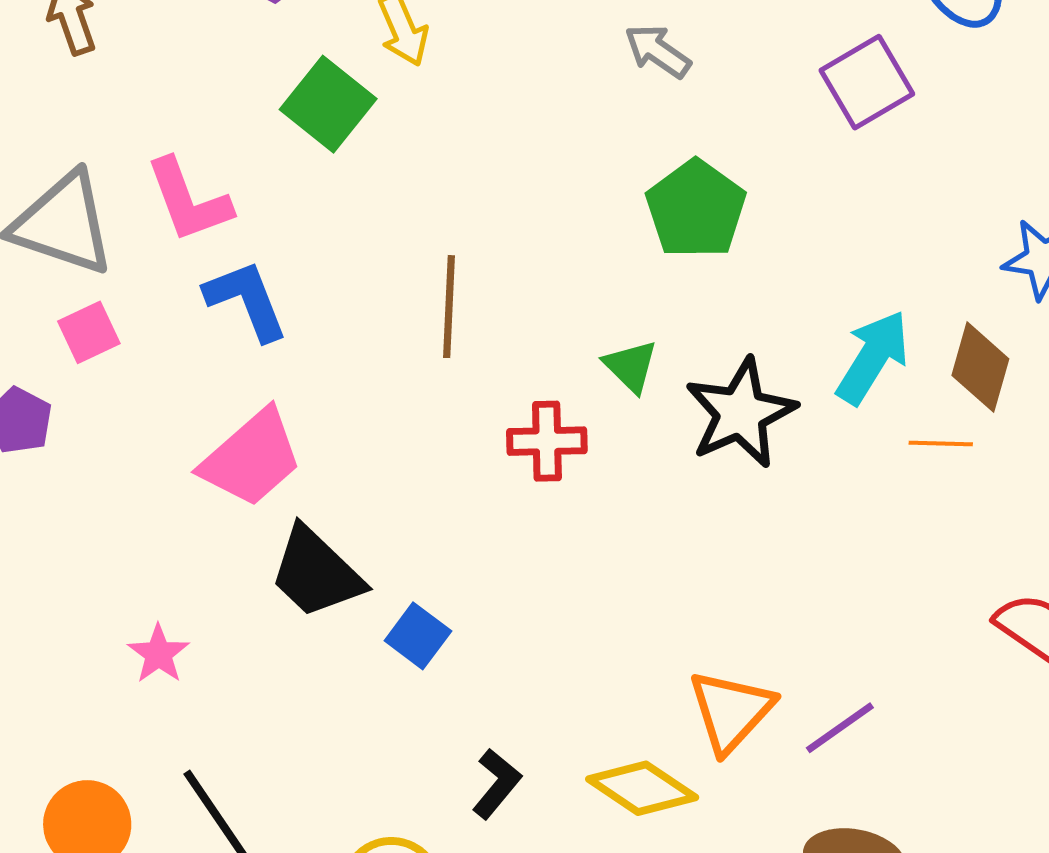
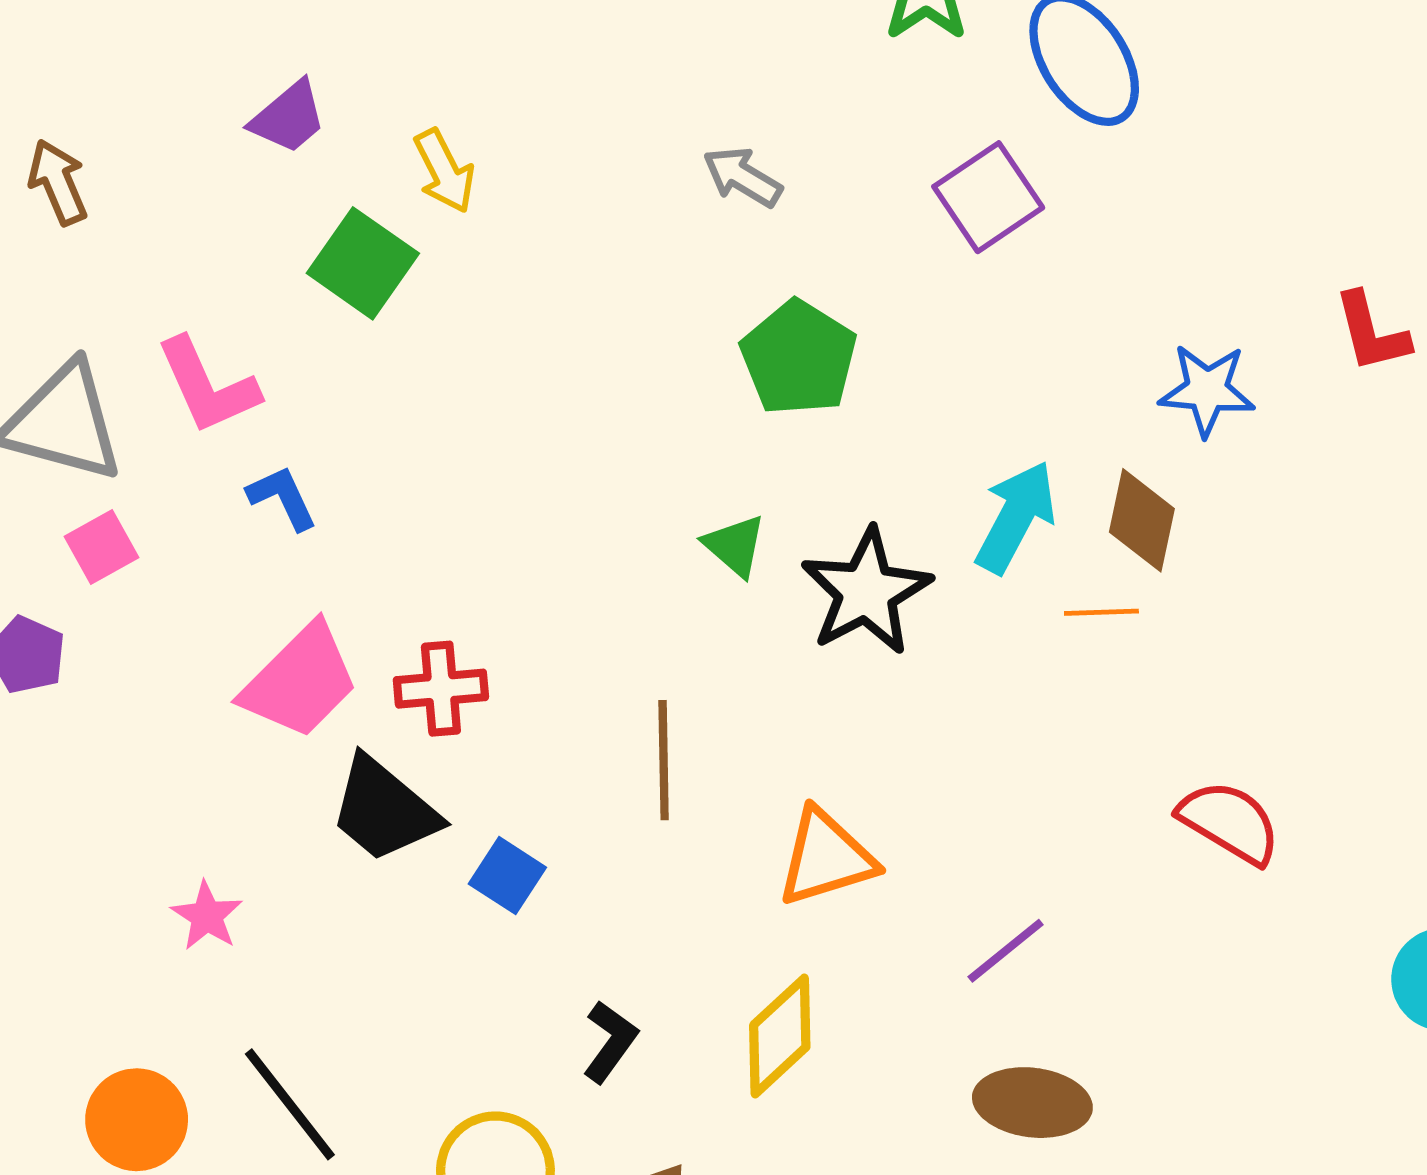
blue L-shape: (246, 300) -> (282, 498), size x0.7
brown line: (449, 307) -> (664, 760), moved
red cross: (547, 441) -> (441, 689), moved
orange triangle: (731, 711) -> (826, 858), moved, turned 34
yellow diamond: (642, 788) -> (780, 1036), turned -73

